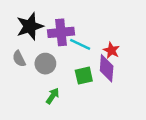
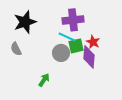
purple cross: (61, 32) -> (73, 20), moved
gray circle: (45, 64) -> (61, 53), moved
green square: (84, 76) -> (76, 46), moved

